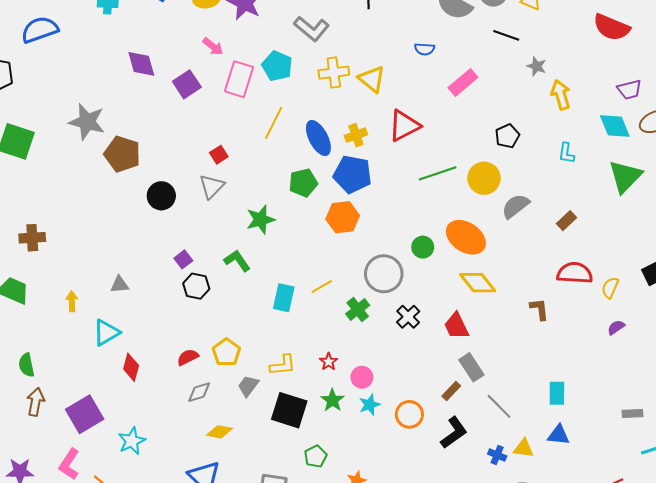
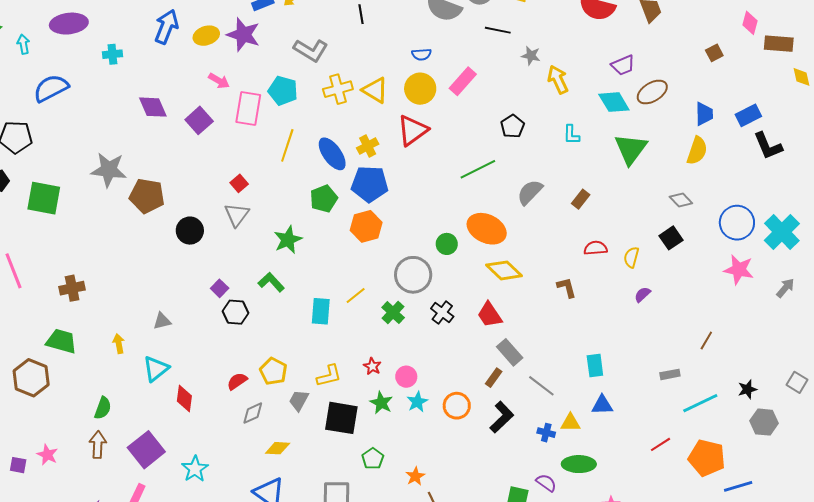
green line: (438, 173) -> (478, 169), moved
yellow circle: (484, 178) -> (420, 89), moved
red semicircle: (575, 273) -> (596, 248), size x0.7
green semicircle: (26, 365) -> (103, 408), moved, turned -140

